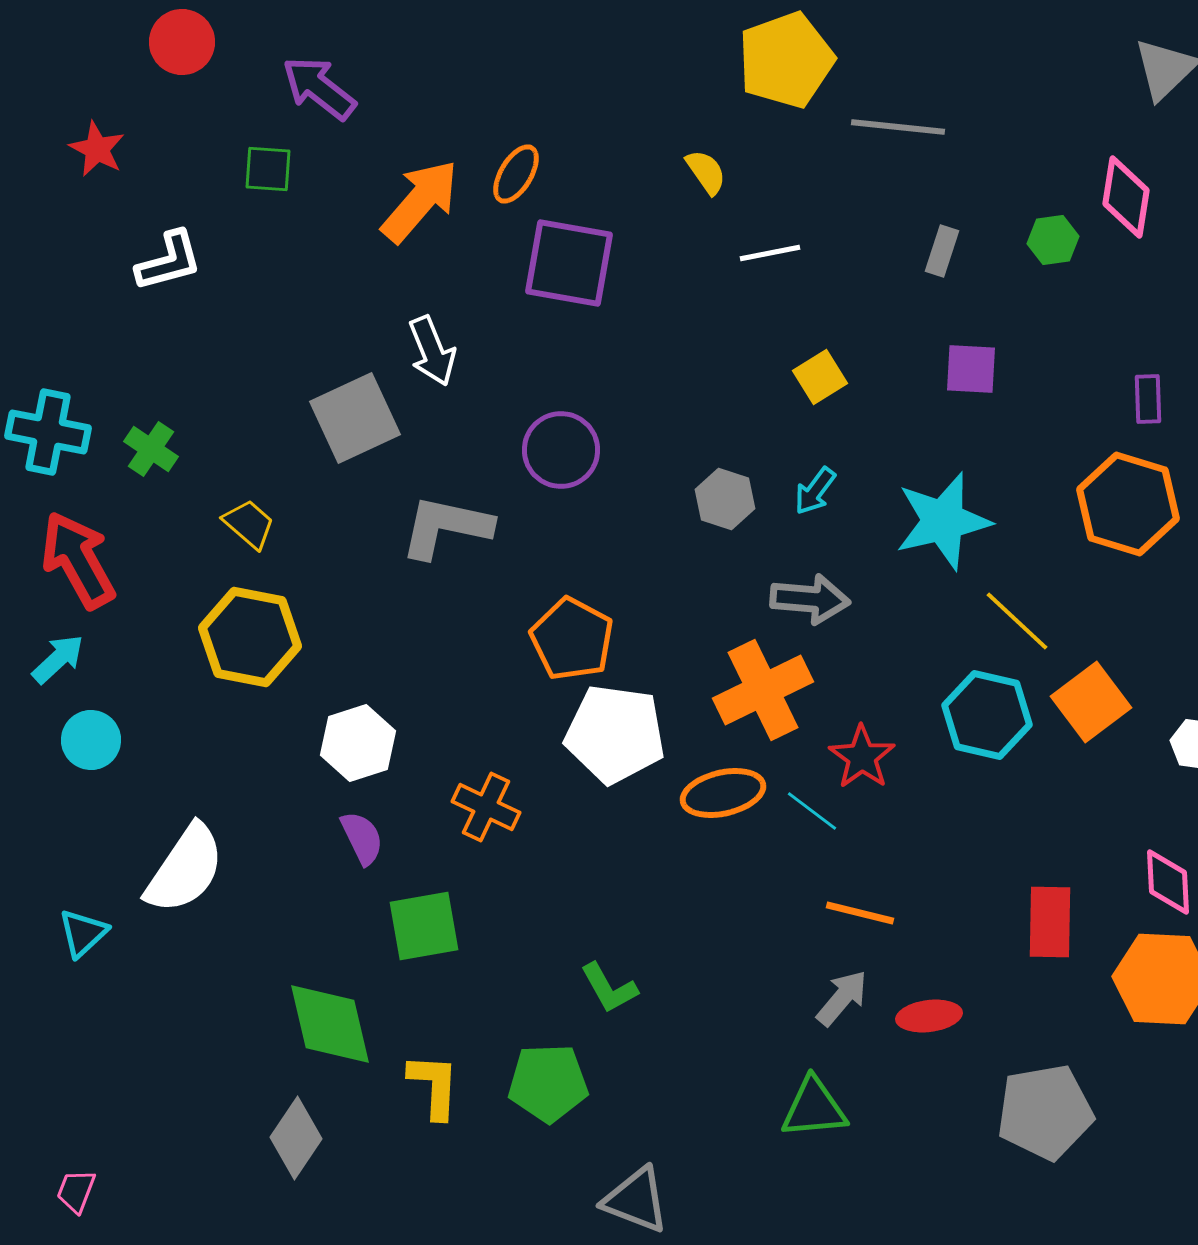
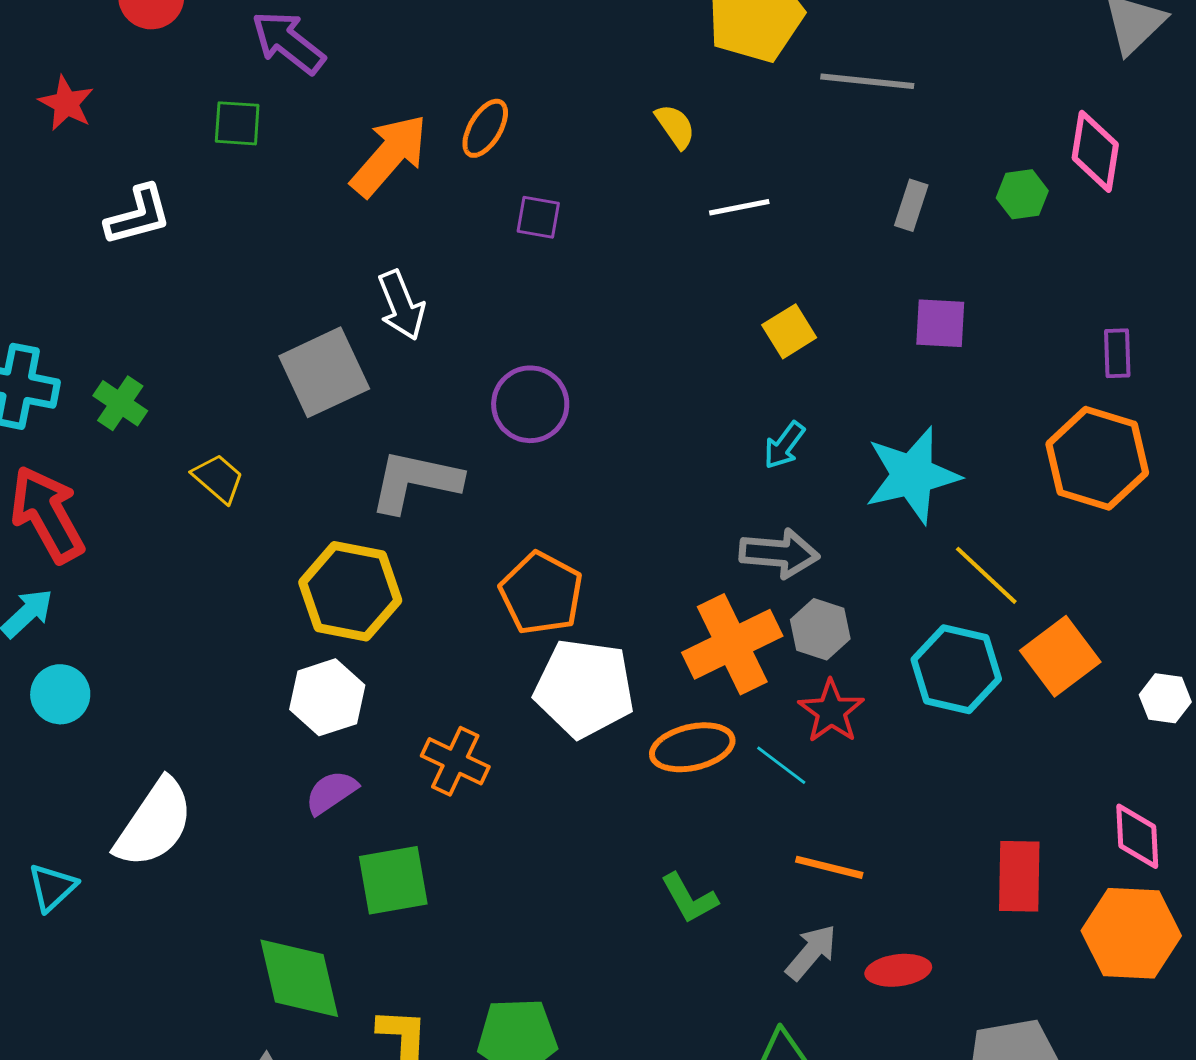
purple square: (569, 263) -> (538, 217), size x0.5
gray hexagon: (725, 499) -> (820, 629), moved
yellow hexagon: (250, 637) -> (350, 591), moved
purple semicircle: (362, 838) -> (331, 792), turned -98
green L-shape: (609, 988) -> (689, 898), moved

